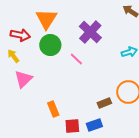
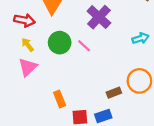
green circle: (50, 45) -> (60, 43), moved
yellow arrow: (13, 56) -> (28, 45), moved

